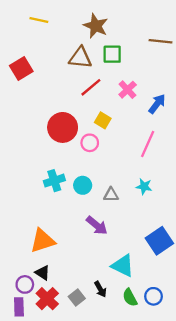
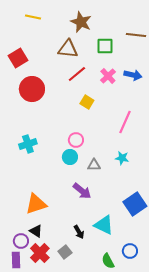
green square: (112, 54) -> (105, 46), moved
blue arrow: (157, 104) -> (133, 75), moved, turned 66
red circle: (63, 127) -> (32, 89), moved
pink circle: (90, 143) -> (76, 140), moved
cyan cross: (54, 181) -> (28, 144), moved
black arrow: (100, 289) -> (79, 232), moved
green semicircle: (130, 297) -> (108, 261), moved

